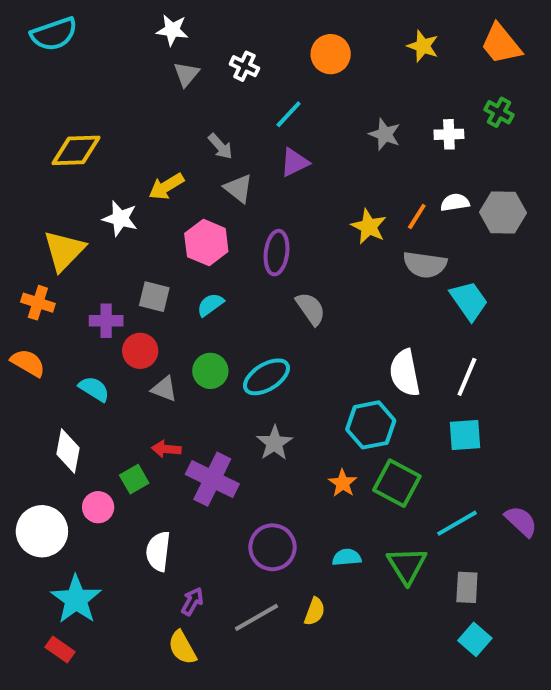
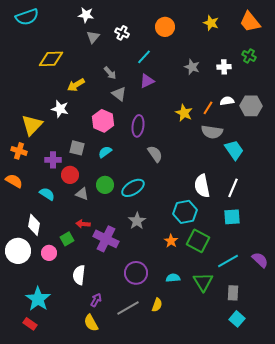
yellow diamond: (76, 150) -> (51, 59), moved
yellow arrow: (166, 186) -> (76, 85), moved
white circle: (42, 531) -> (18, 251), moved

